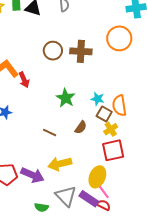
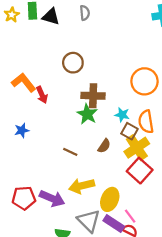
orange circle: (119, 38) -> (144, 81), moved
brown cross: (81, 51) -> (93, 96), moved
yellow cross: (111, 129) -> (137, 148), size x1.6
red square: (113, 150) -> (140, 171), turned -35
yellow ellipse: (97, 177) -> (110, 199), moved

